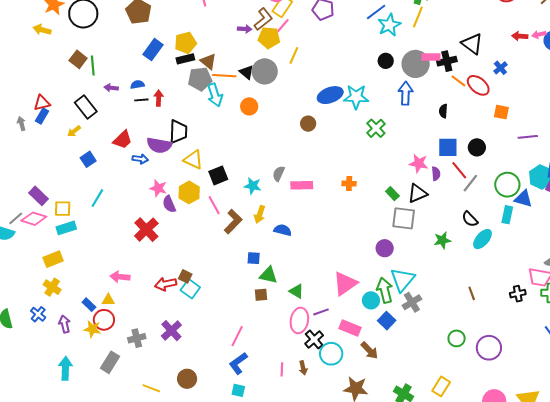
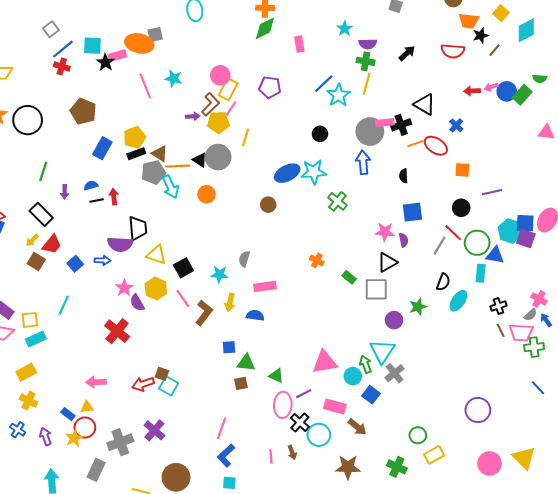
brown square: (78, 59) -> (36, 261), moved
black circle: (386, 61) -> (320, 134), moved
green line: (93, 65) -> (43, 171), turned 30
orange line: (458, 81) -> (415, 144), turned -49
purple arrow: (111, 88) -> (65, 192), turned -88
red trapezoid: (123, 140) -> (52, 244), moved
black circle: (477, 147) -> (461, 208), moved
blue square: (88, 159) -> (75, 264), moved
red line: (459, 170) -> (453, 233), moved
orange cross: (349, 184) -> (317, 261), turned 32
pink rectangle: (302, 185) -> (265, 286), moved
pink star: (158, 188) -> (124, 288), turned 30
green rectangle: (392, 194) -> (349, 277), moved
black semicircle: (470, 219) -> (443, 282), turned -108
purple circle: (385, 248) -> (394, 320), moved
pink triangle: (345, 284) -> (325, 362), turned 32
green arrow: (385, 290) -> (366, 364), size x0.7
brown line: (472, 293) -> (501, 330), moved
black cross: (518, 294) -> (498, 306), moved
yellow star: (92, 329) -> (74, 438), turned -30
gray cross: (137, 338) -> (120, 442), size x1.4
green circle: (457, 338) -> (418, 435), moved
brown circle: (187, 379) -> (176, 477), size x1.4
yellow rectangle: (441, 386) -> (434, 455), turned 36

